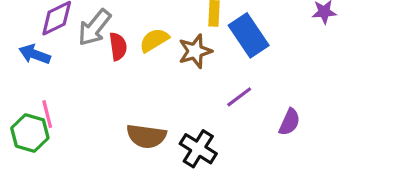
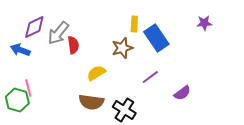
yellow semicircle: (154, 40) -> (96, 73), moved
purple semicircle: (290, 122) -> (182, 93), turned 30

